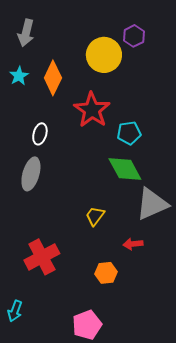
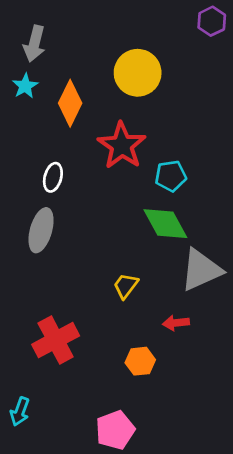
purple hexagon: (134, 36) -> (212, 21), moved
cyan star: (19, 76) -> (25, 86), moved

